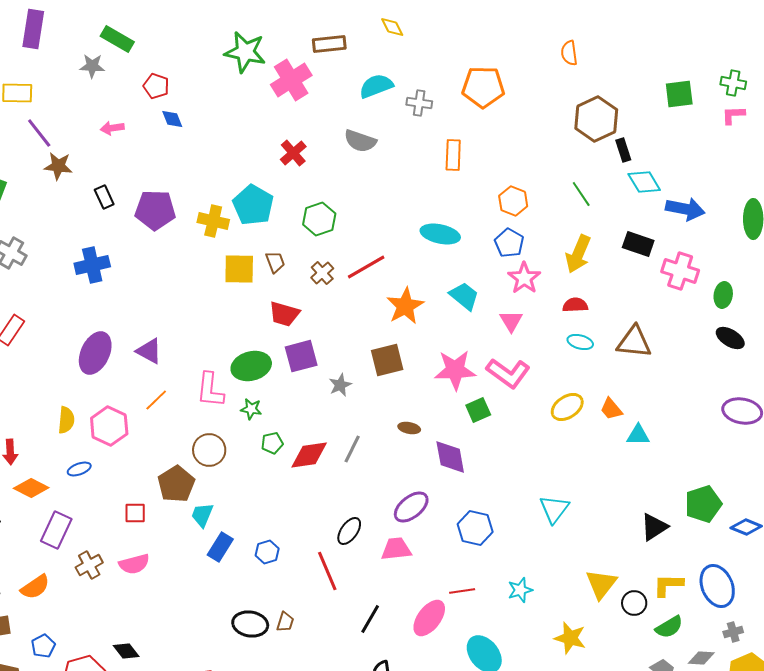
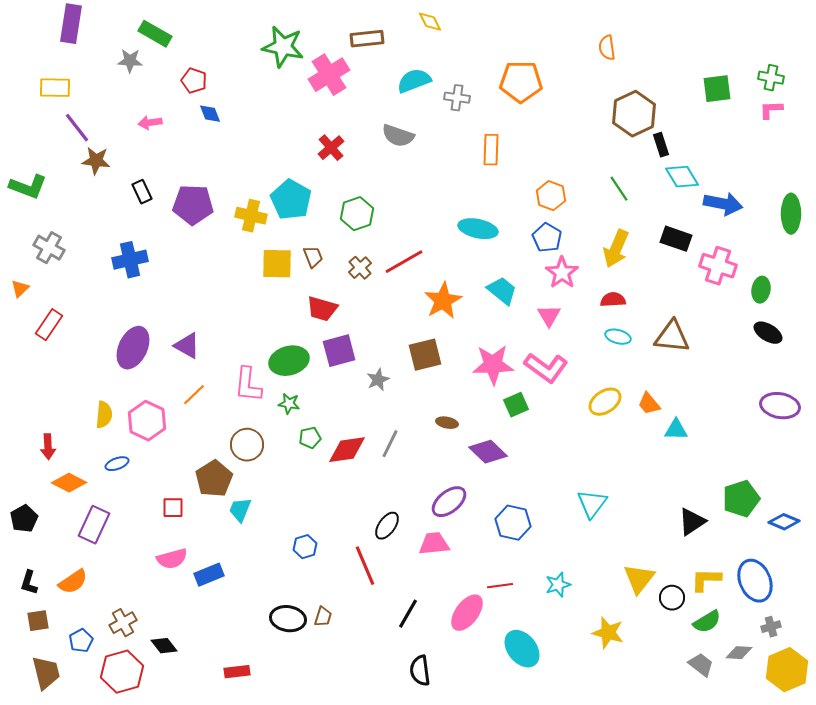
purple diamond: (450, 457) -> (488, 452), turned -36
blue rectangle: (220, 547) -> (209, 575), moved, turned 36
brown cross: (89, 565) -> (123, 623), moved

